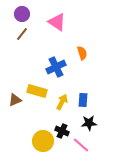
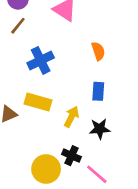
blue cross: (56, 67) -> (41, 60), moved
blue rectangle: (83, 100) -> (98, 91), moved
black star: (89, 123) -> (100, 129), moved

